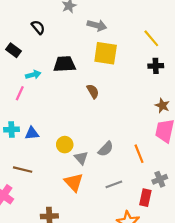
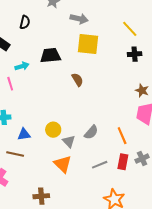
black semicircle: (38, 27) -> (25, 22), turned 56
pink line: (20, 93) -> (10, 84), turned -40
blue triangle: (32, 133) -> (24, 134), moved
red rectangle: (145, 198) -> (123, 162), moved

